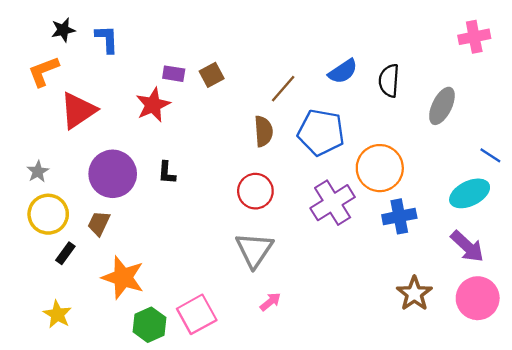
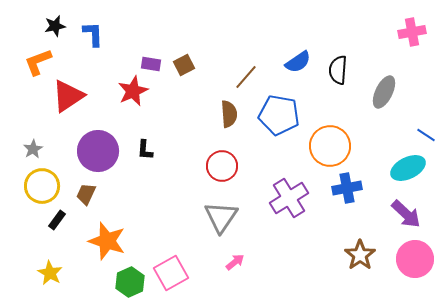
purple cross: (333, 203) -> (289, 198), moved

